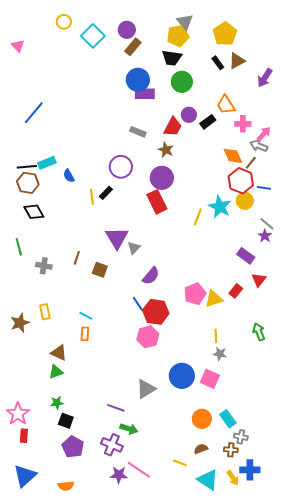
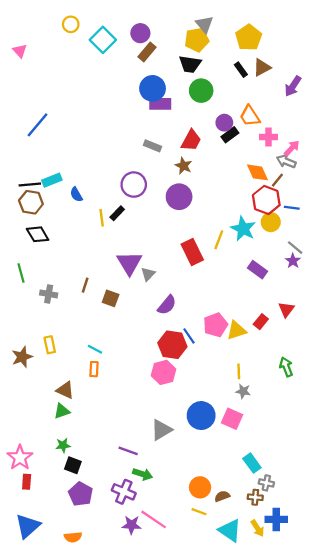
purple circle: (189, 115) -> (224, 123), moved
red rectangle: (157, 202) -> (192, 252), moved
purple rectangle: (246, 256) -> (257, 270), moved
blue line: (138, 304) -> (189, 336), moved
orange circle: (202, 419) -> (200, 487), moved

